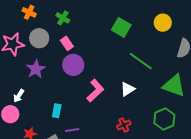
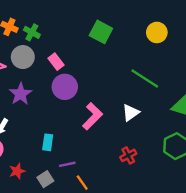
green cross: (63, 18) -> (32, 32), moved
yellow circle: (163, 23) -> (157, 32), moved
green square: (121, 27) -> (101, 32), moved

